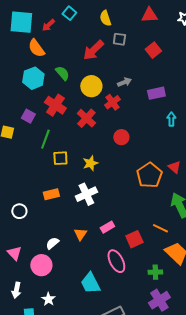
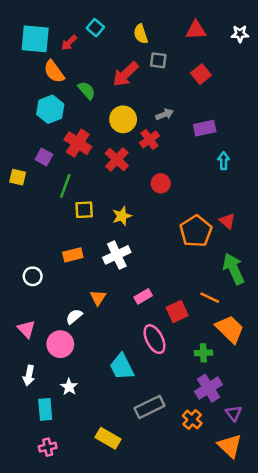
green semicircle: (62, 73) -> (87, 90), moved
orange triangle: (80, 234) -> (98, 298), moved

